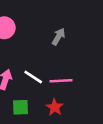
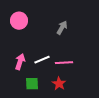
white line: (33, 77) -> (42, 60), turned -56

